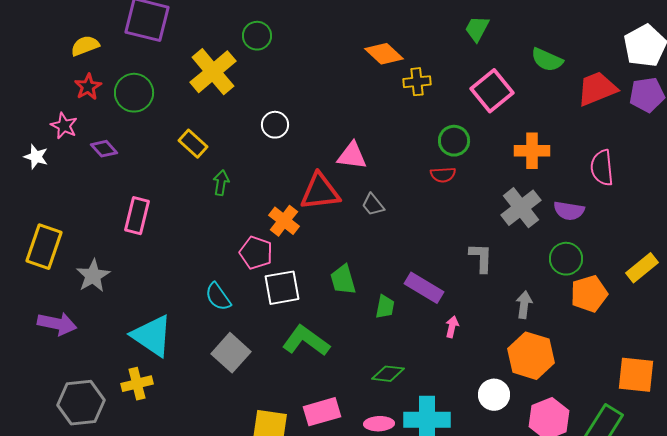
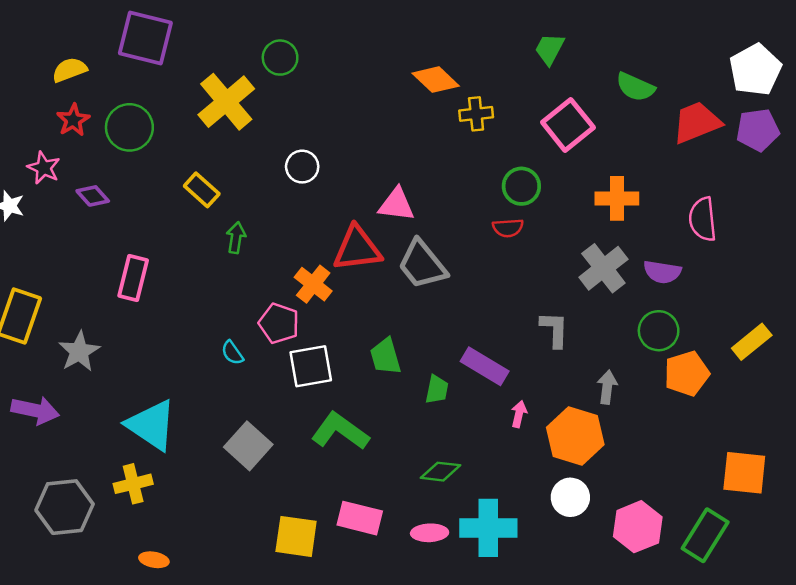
gray trapezoid: (373, 205) -> (422, 265), size x1.8
cyan semicircle: (218, 297) -> (232, 353), moved, size x0.7
orange hexagon: (531, 356) -> (575, 436), moved
pink rectangle: (322, 412) -> (360, 518), turned 30

